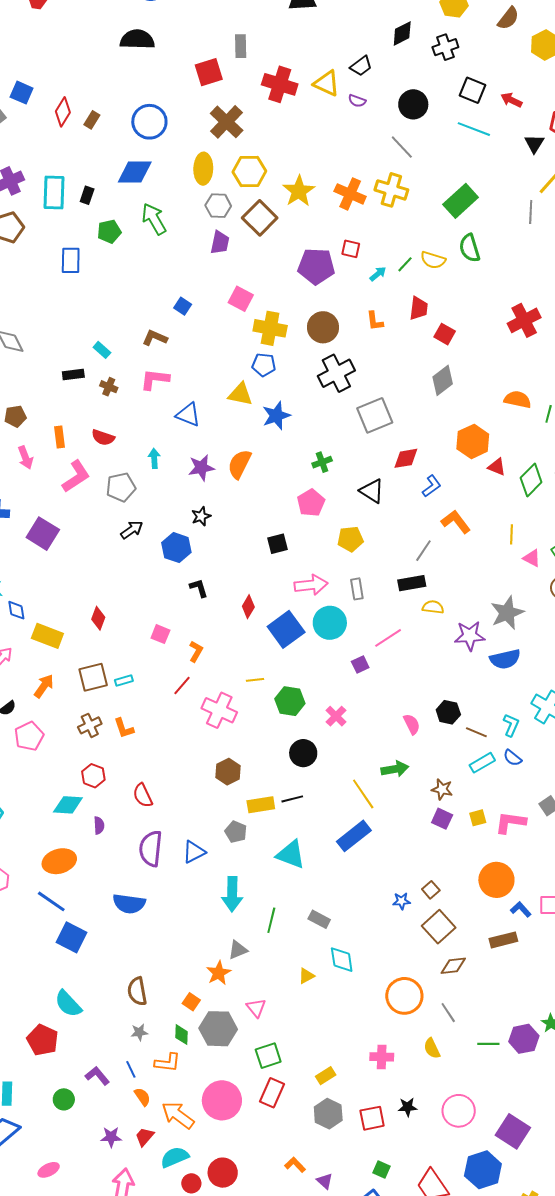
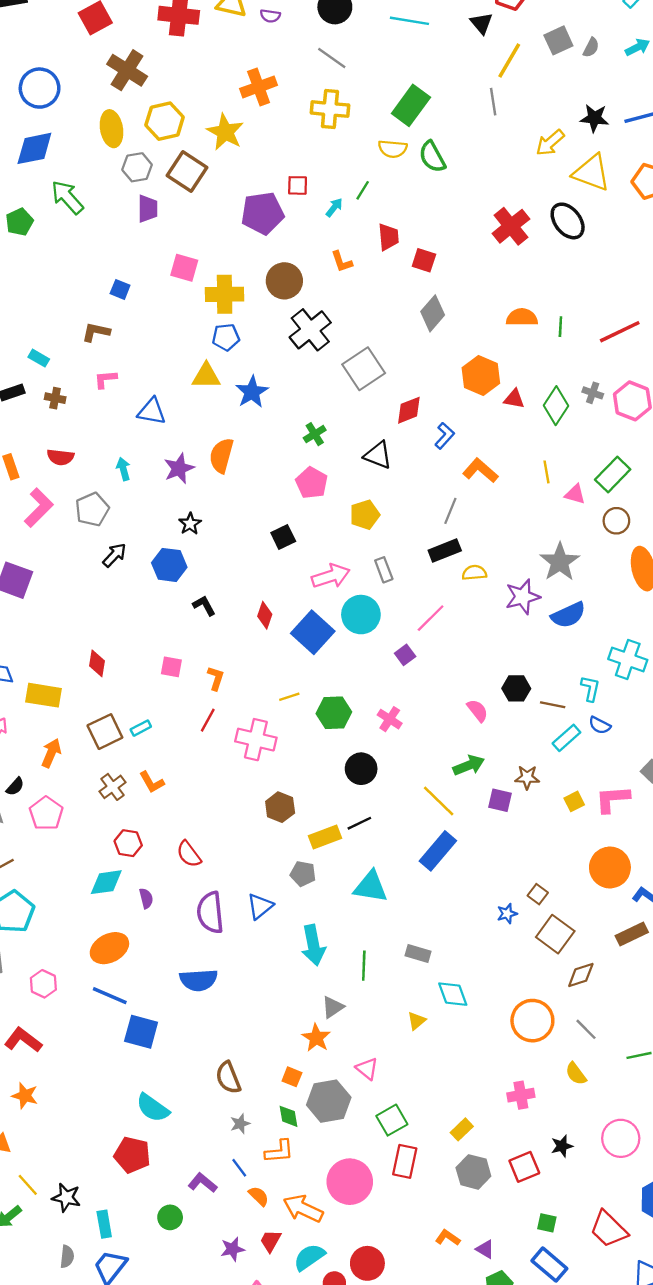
orange cross: (350, 194) -> (259, 87), moved, turned -32
yellow semicircle: (433, 260) -> (393, 149), moved
pink L-shape: (155, 379) -> (105, 379), size x0.7
purple square: (442, 819) -> (500, 800), moved

